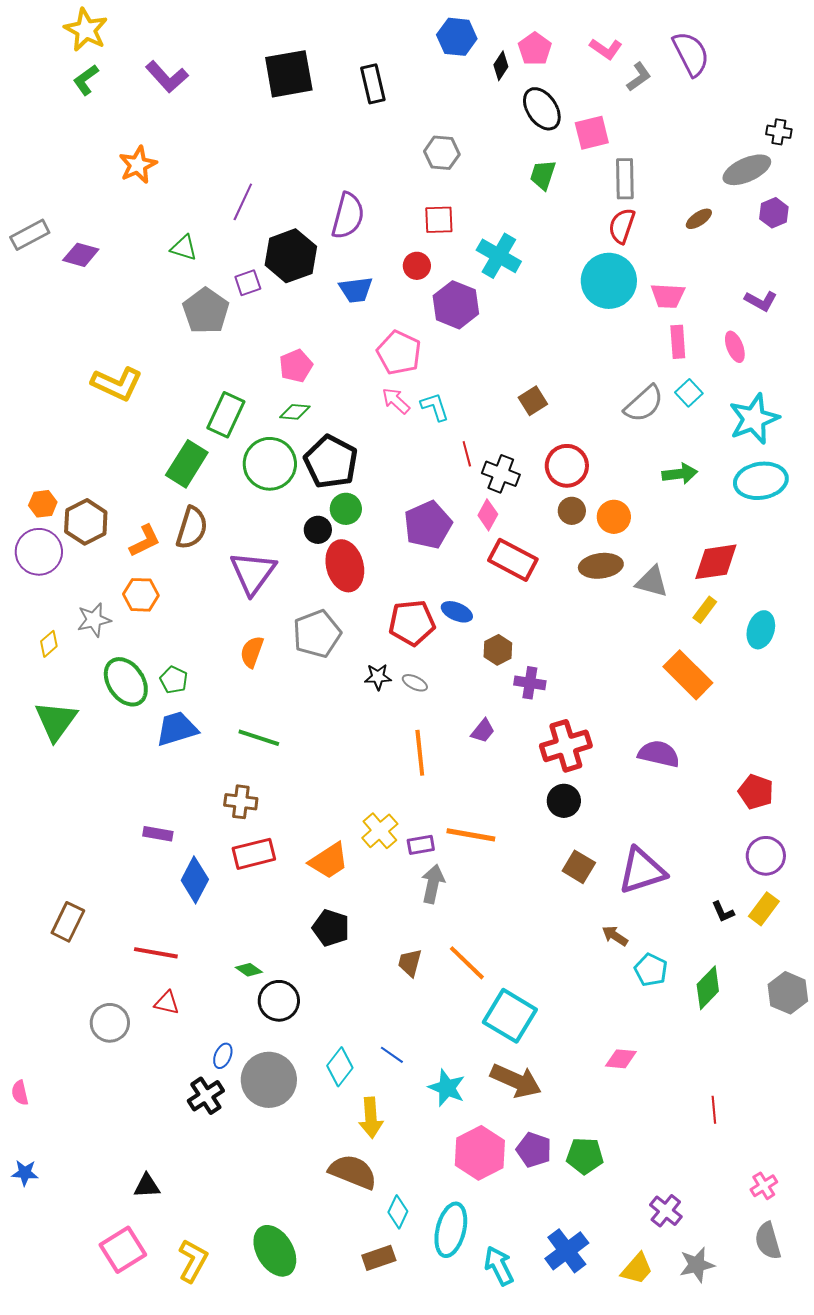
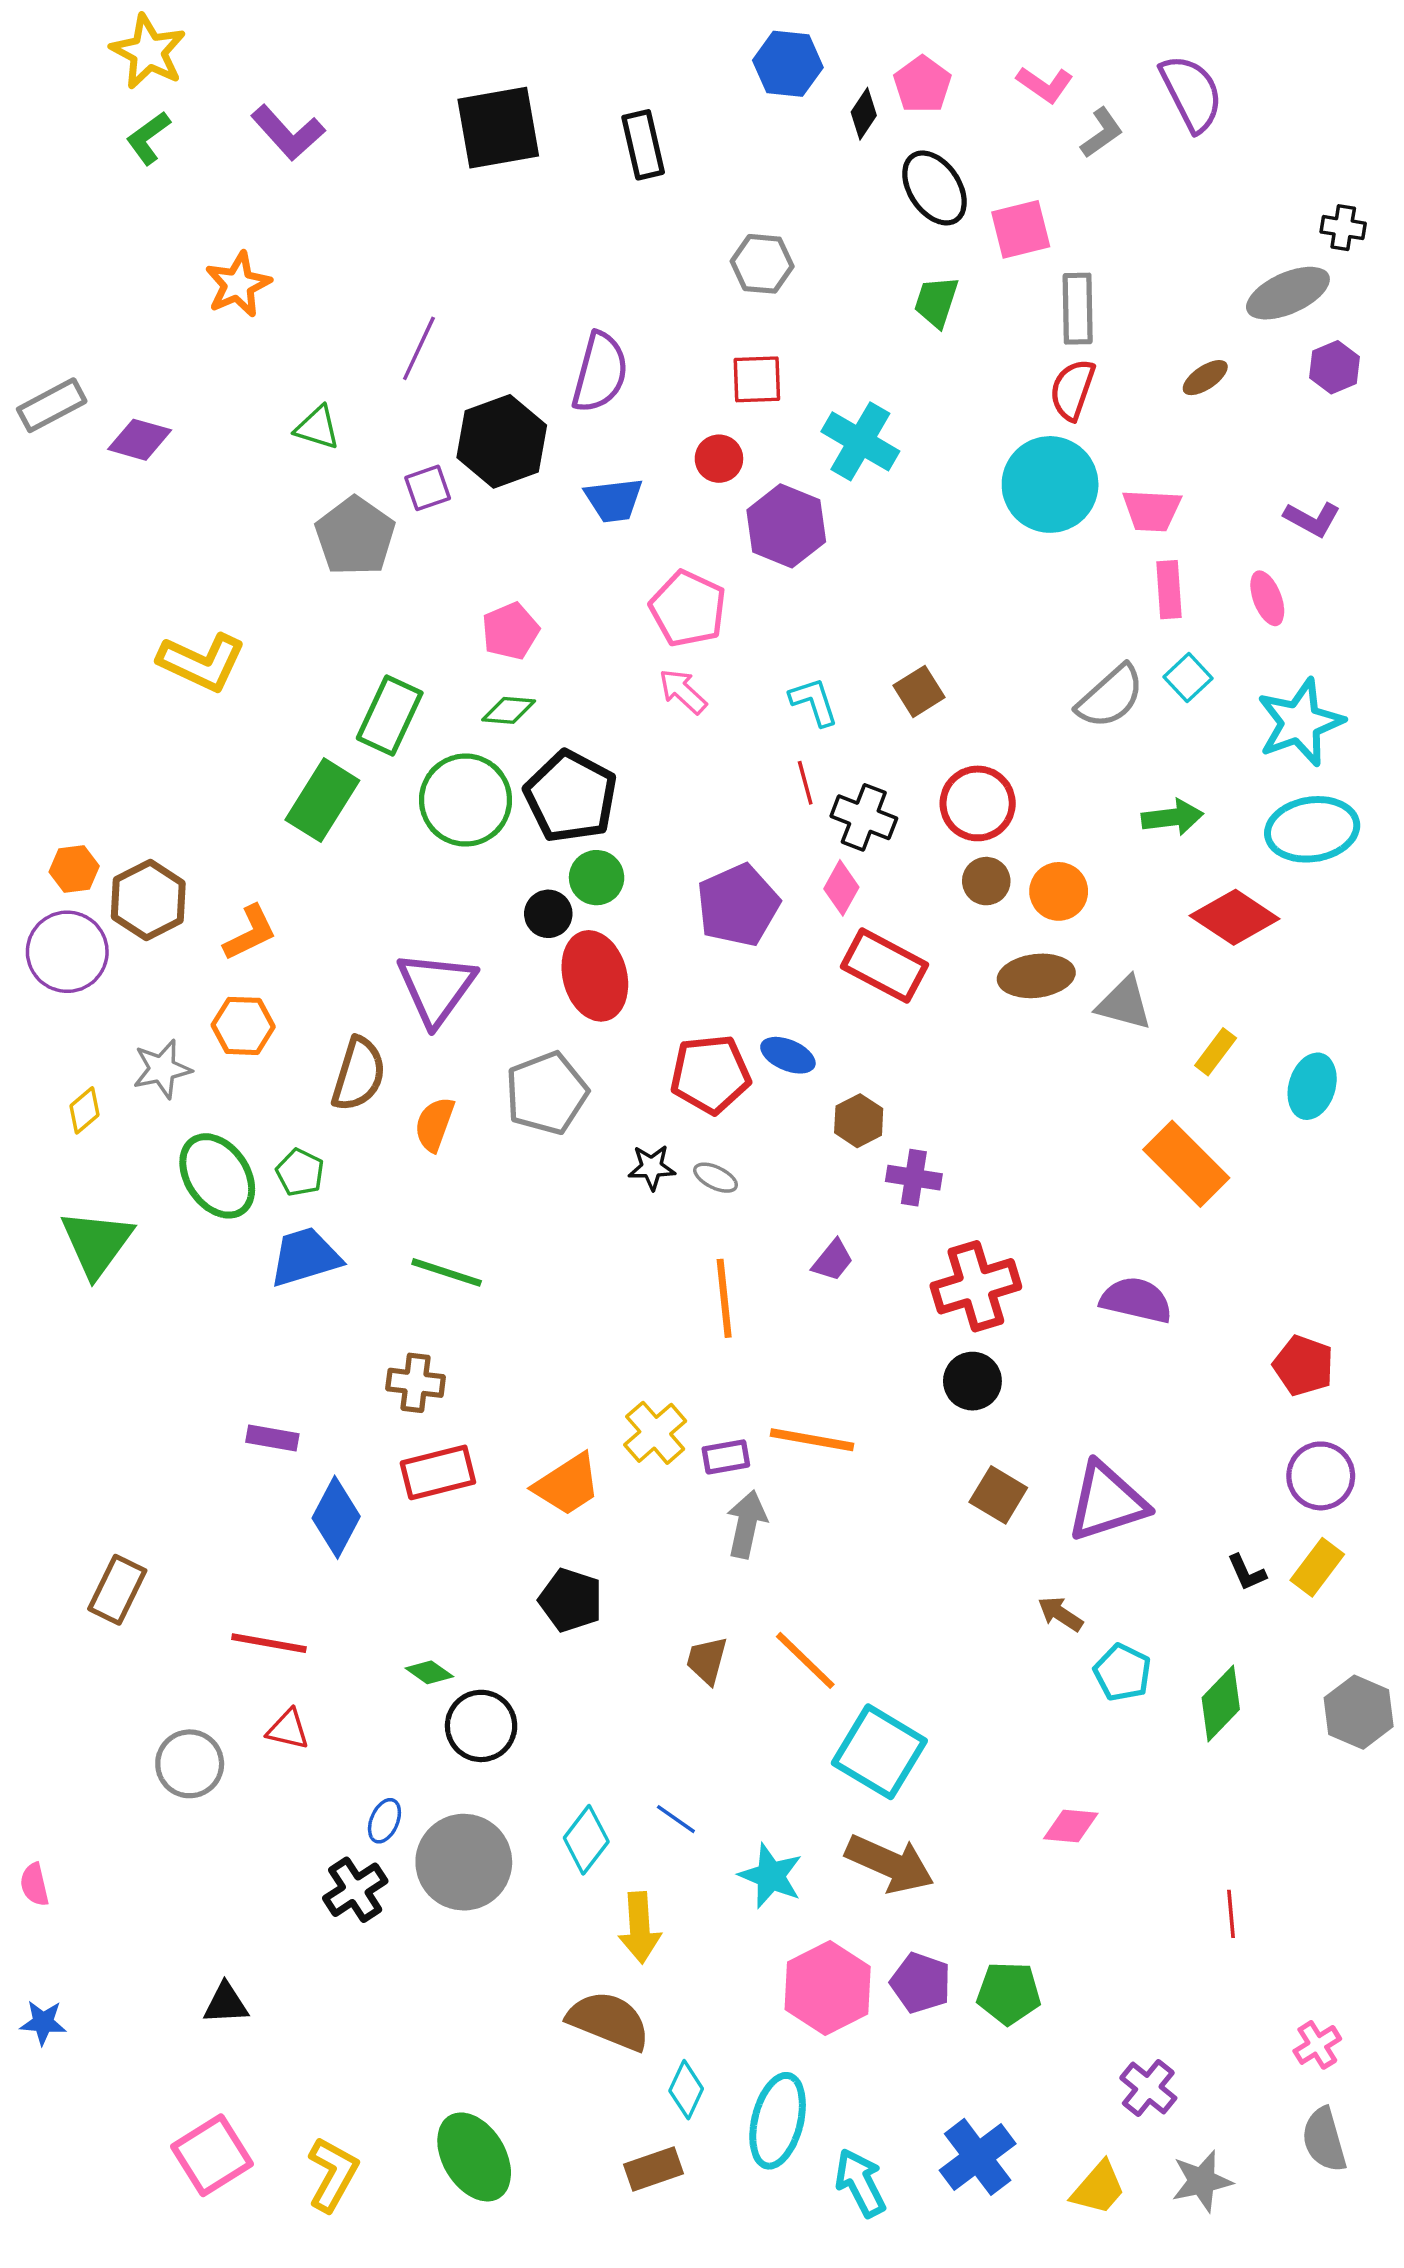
cyan L-shape: (435, 407) -> (814, 702), moved
brown semicircle: (192, 528) -> (359, 1074), moved
red diamond: (716, 562) -> (1235, 917), moved, turned 42
black triangle: (147, 1186) -> (226, 2004), moved

